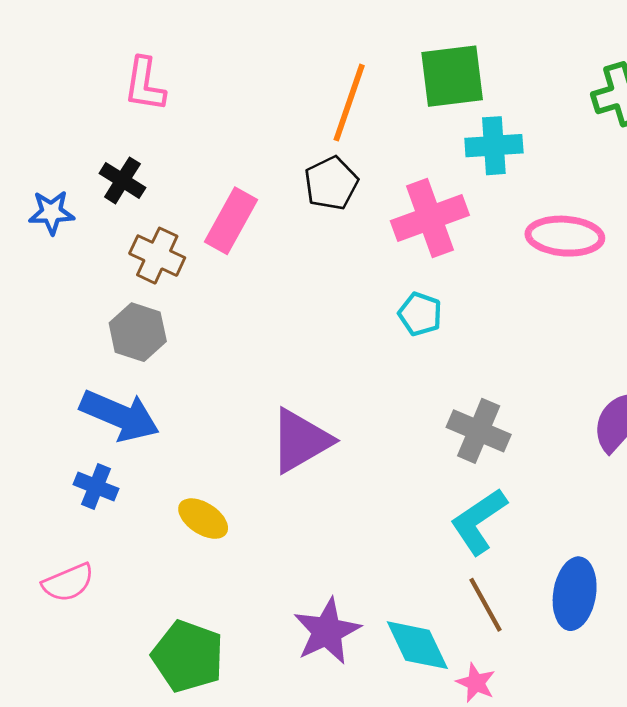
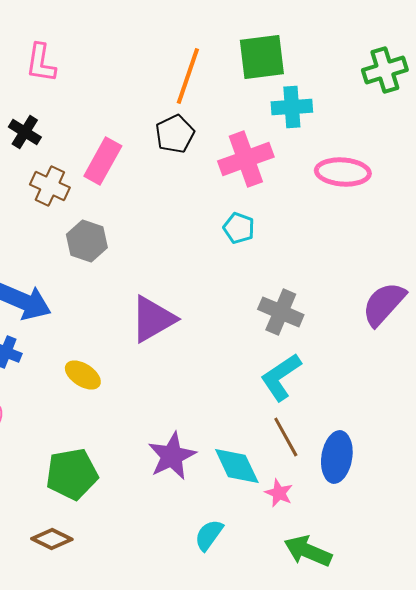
gray hexagon: (138, 332) -> (87, 241), moved
blue ellipse: (575, 594) -> (337, 457), moved
green pentagon: (188, 656) -> (72, 474), turned -30

